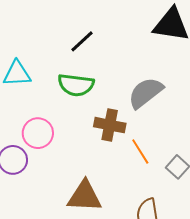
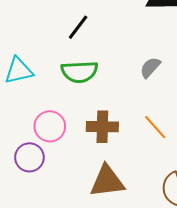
gray semicircle: (146, 93) -> (150, 67), size x0.6
brown cross: (110, 125) -> (102, 127), moved

